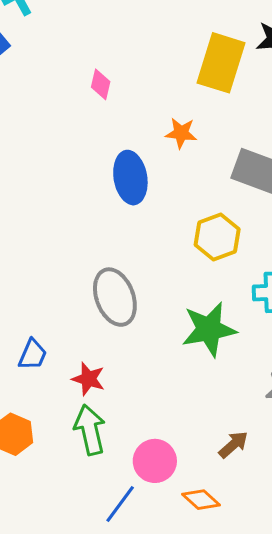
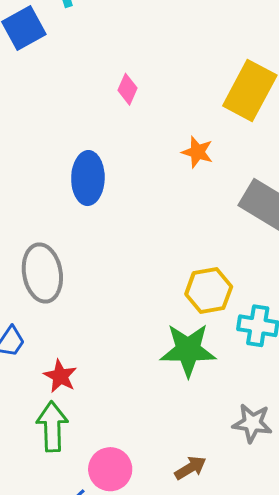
blue ellipse: (130, 178) -> (88, 178), moved
yellow hexagon: (217, 237) -> (209, 291), moved
gray ellipse: (115, 297) -> (42, 273), moved

